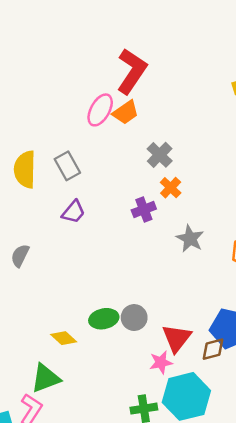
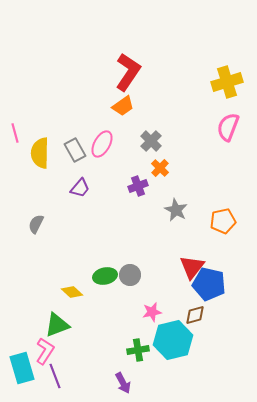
pink ellipse: (100, 110) -> (102, 144), moved
red triangle: (177, 338) -> (192, 267), moved
brown diamond: (213, 349) -> (195, 315), moved

